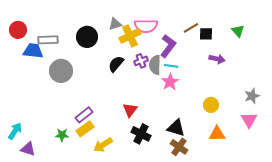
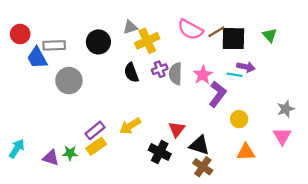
pink semicircle: (146, 26) -> (190, 29), moved, turned 30
black square: (206, 34) -> (233, 39), size x1.6
purple L-shape: (168, 46) -> (218, 94), moved
blue trapezoid: (33, 51) -> (37, 58), turned -125
black semicircle: (116, 64) -> (131, 73), turned -60
cyan line: (171, 66) -> (235, 75), moved
pink star: (170, 82) -> (203, 75), moved
red triangle: (130, 110) -> (177, 129), moved
yellow arrow: (103, 145) -> (130, 126), moved
purple triangle: (28, 149) -> (51, 158), moved

